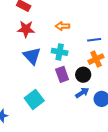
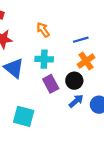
orange arrow: (62, 26) -> (43, 30), turned 64
cyan square: (34, 99) -> (24, 116), turned -30

